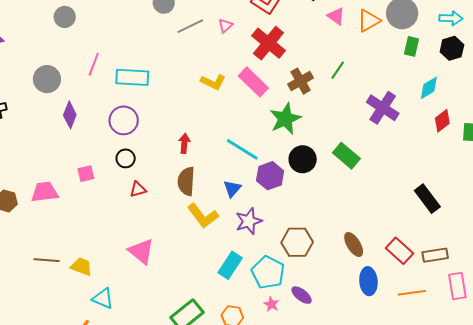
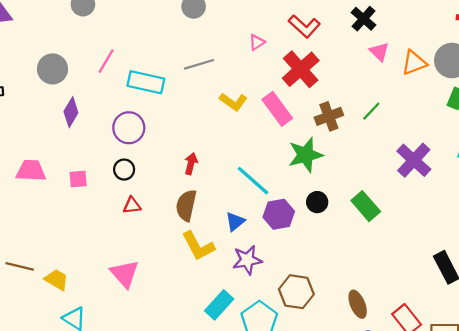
gray line: (190, 26) -> (199, 64), moved
black circle: (303, 159) -> (317, 202), size x0.7
pink trapezoid: (45, 192) -> (31, 171), moved

